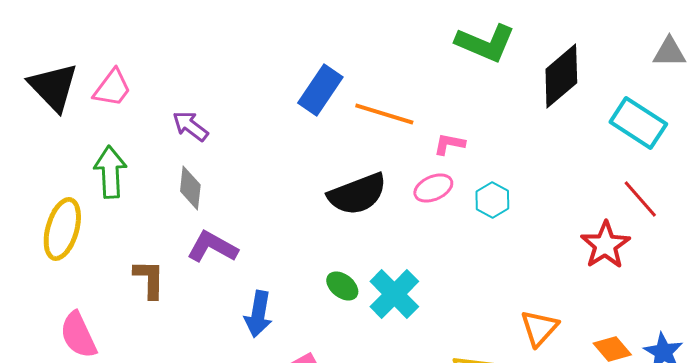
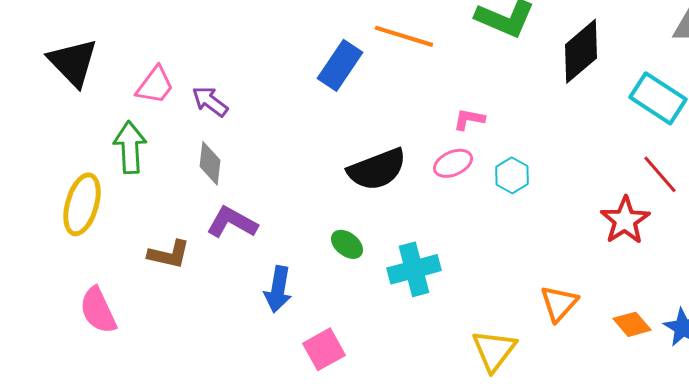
pink trapezoid: (112, 88) -> (155, 85), moved
orange line: (384, 114) -> (404, 36), moved
brown L-shape: (149, 279) -> (169, 254), turned 102
green ellipse: (342, 286) -> (347, 244), moved
cyan cross: (394, 294) -> (414, 269), turned 30

